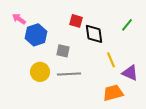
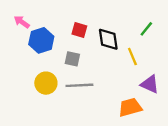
red square: (76, 21) -> (79, 30), moved
yellow line: (111, 60) -> (132, 57), moved

